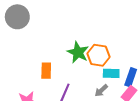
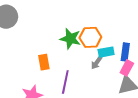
gray arrow: (101, 91) -> (97, 63), moved

